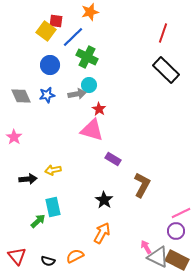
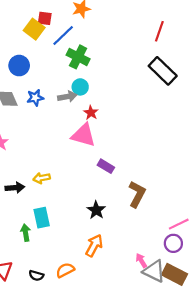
blue circle: (50, 65) -> (19, 66), moved
green arrow: (38, 221) -> (26, 233), turned -56

